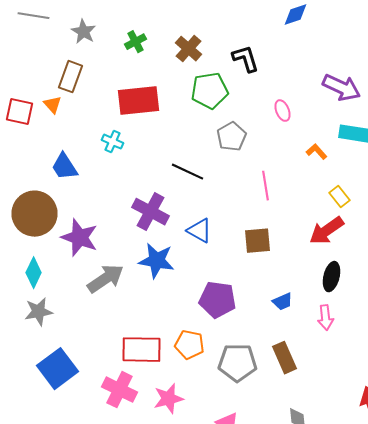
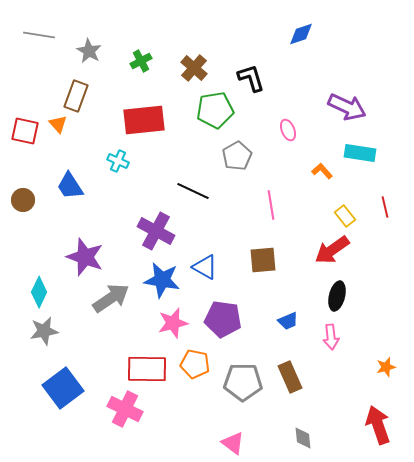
brown circle: (34, 214) -> (23, 200), moved, size x0.5
blue triangle: (200, 231) -> (205, 267), moved
pink star: (168, 399) -> (173, 323), moved

